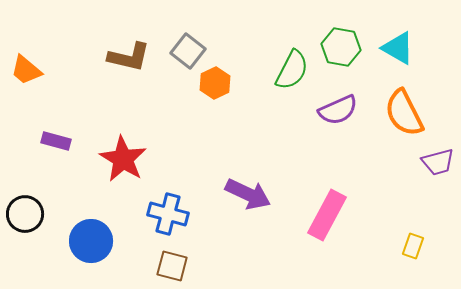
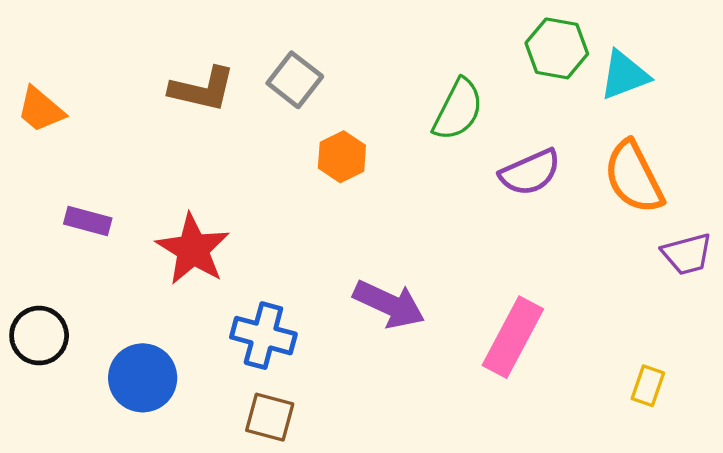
green hexagon: (341, 47) -> (557, 48), moved
cyan triangle: (398, 48) -> (624, 75), turned -51
orange hexagon: (215, 83) -> (342, 157), moved

